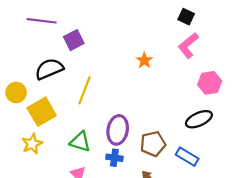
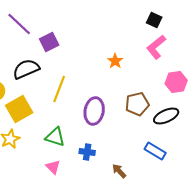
purple line: (42, 21) -> (19, 24), turned 36
purple ellipse: (118, 130) -> (94, 111), moved
brown pentagon: (153, 144) -> (137, 104), moved

